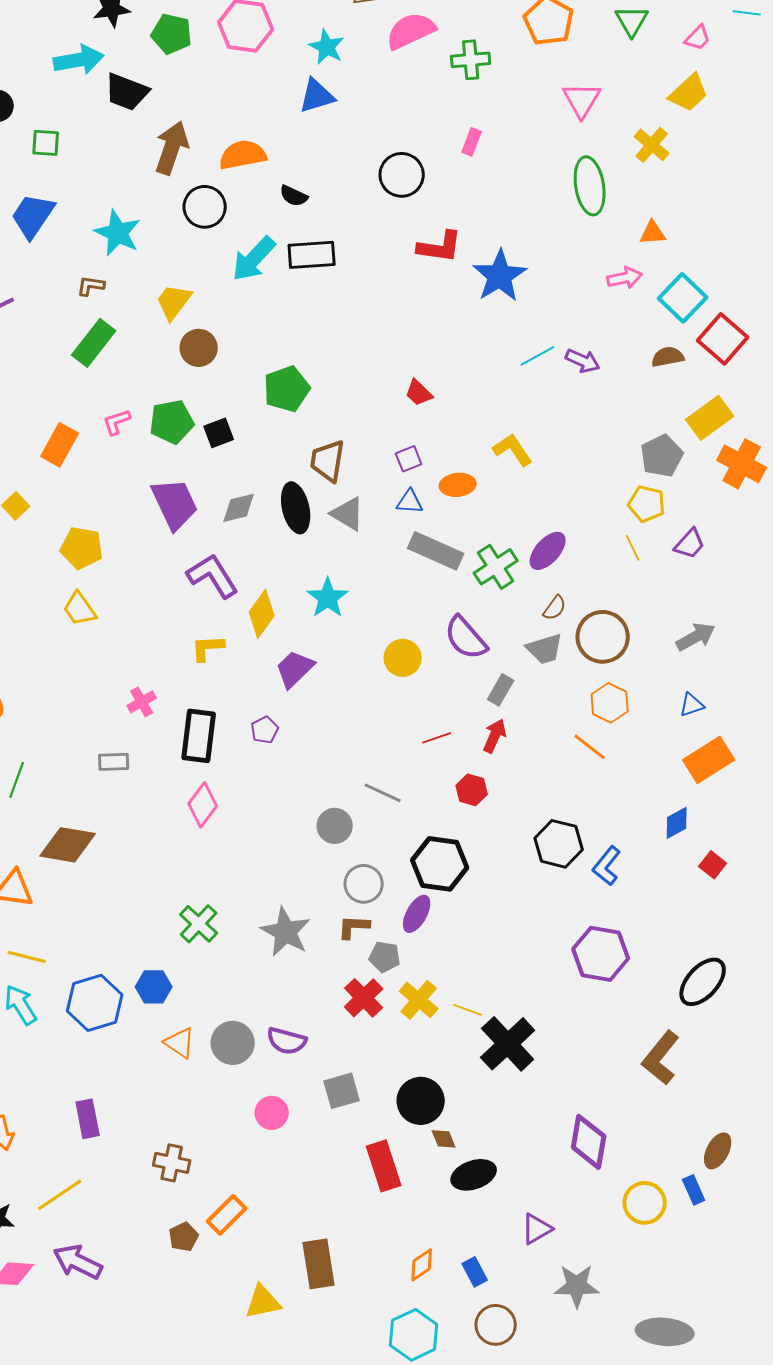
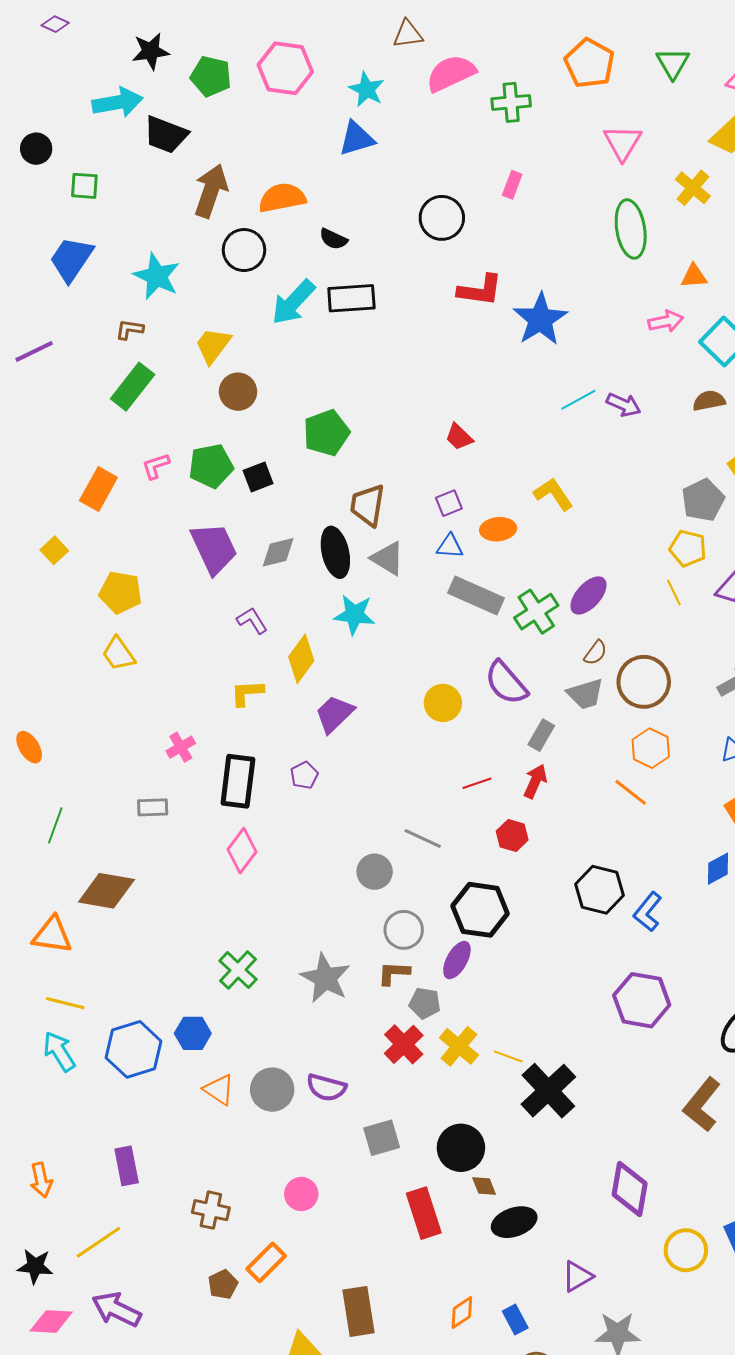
purple L-shape: (213, 576) -> (252, 621), size x0.6
cyan star: (328, 598) -> (354, 615), moved, turned -30
pink circle: (272, 1113) -> (301, 1194), moved

